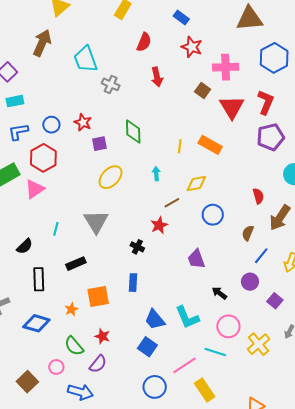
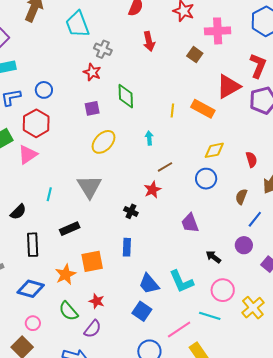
red triangle: (232, 107) -> (228, 87), moved, turned 32
red star: (83, 122) -> (92, 72), moved
yellow diamond: (196, 183) -> (214, 150), moved
orange star: (71, 309) -> (65, 275), size x1.5
pink circle: (56, 367) -> (33, 323), moved

